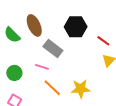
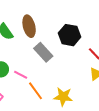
pink line: (42, 67) -> (21, 75), moved

